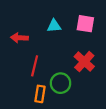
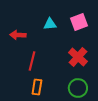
pink square: (85, 24) -> (79, 22), turned -30
green circle: (61, 83) -> (78, 88), moved

